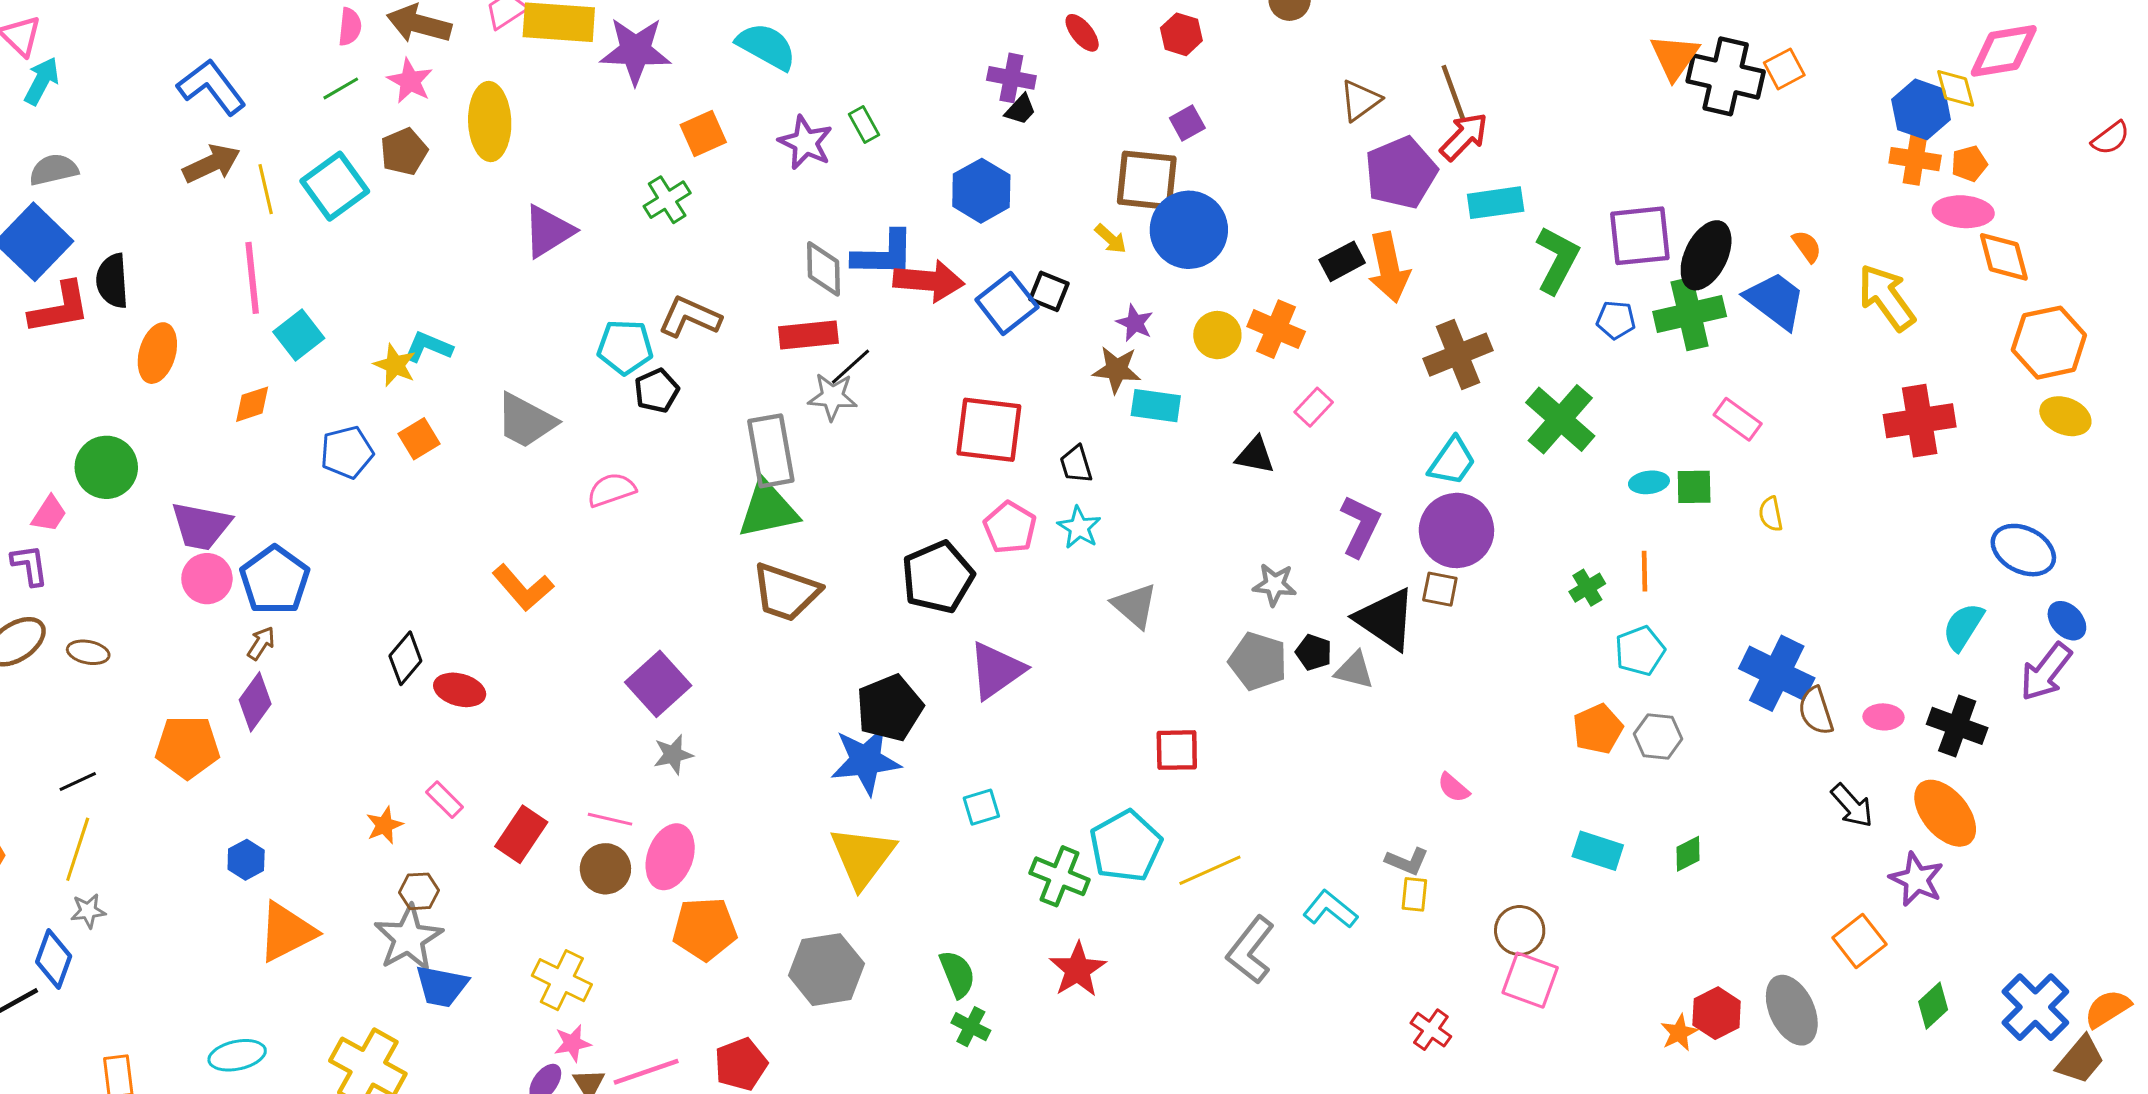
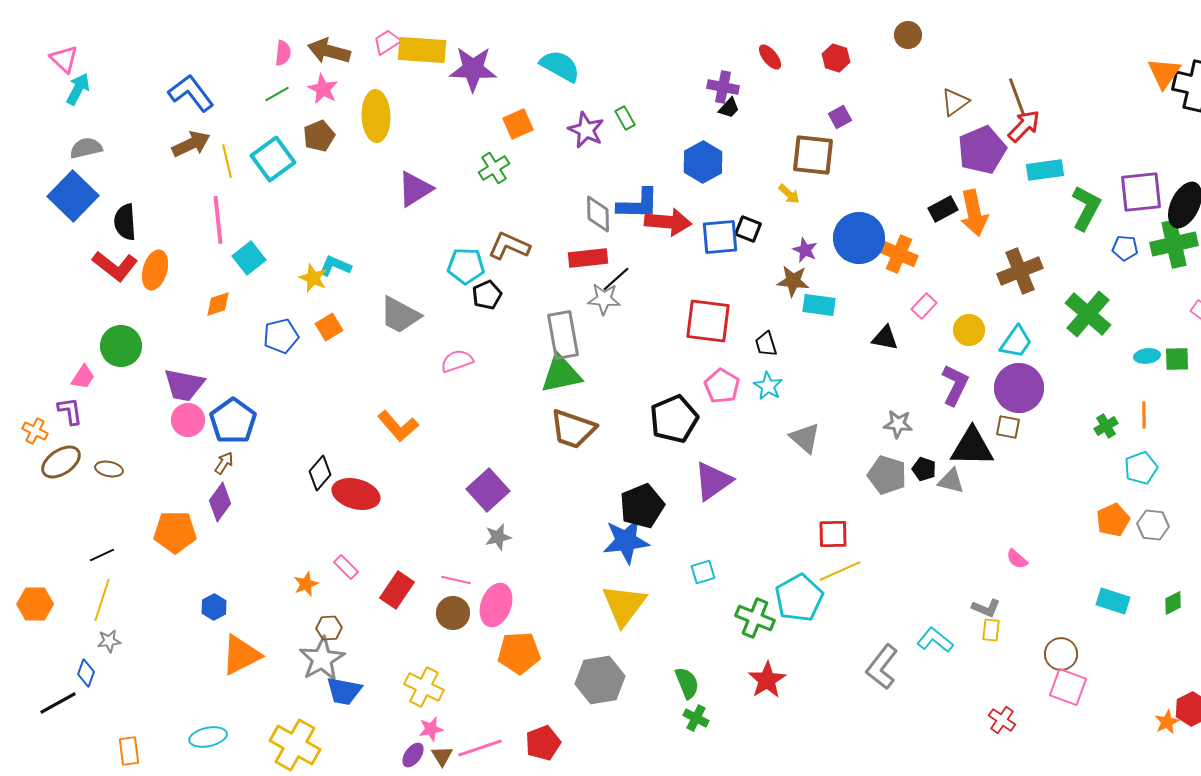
blue circle: (1189, 230) -> (859, 238), moved
blue square: (1007, 303) -> (720, 237), turned 33
red L-shape: (60, 308) -> (115, 266), moved, turned 48
yellow circle: (1217, 335) -> (969, 330), moved
black triangle: (1386, 619) -> (972, 447), turned -33
red ellipse: (460, 690) -> (356, 494), size x1.4
yellow line: (1210, 870) -> (840, 571), moved
blue diamond: (54, 959) -> (86, 673), size x0.7

